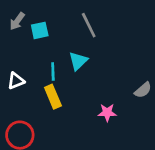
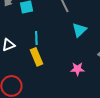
cyan triangle: (78, 61) -> (79, 30), moved

